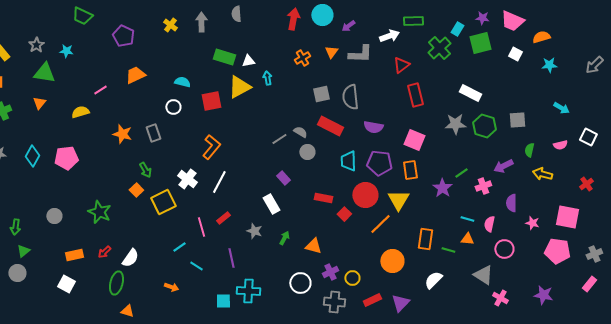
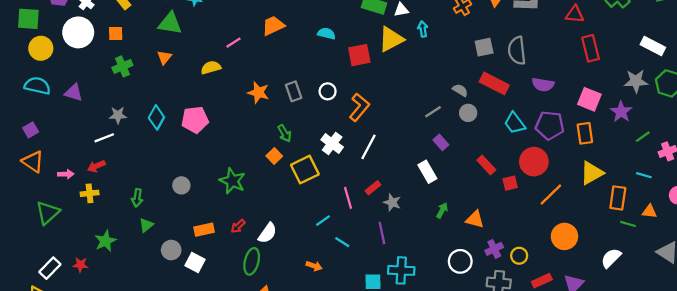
red triangle: (401, 65) -> (575, 14), turned 42
white circle: (173, 107) -> (328, 91), moved
gray line: (279, 139) -> (433, 112), moved
cyan trapezoid: (348, 161) -> (515, 123), turned -35
purple star: (442, 188) -> (621, 112), moved
red rectangle: (323, 198) -> (486, 165), turned 36
yellow triangle: (398, 200) -> (592, 173), moved, turned 30
red square: (344, 214) -> (510, 183), turned 32
cyan line: (467, 219) -> (644, 175), moved
gray star: (254, 231) -> (392, 202), moved
orange rectangle: (425, 239) -> (618, 198), moved
gray circle: (17, 273) -> (171, 250), moved

